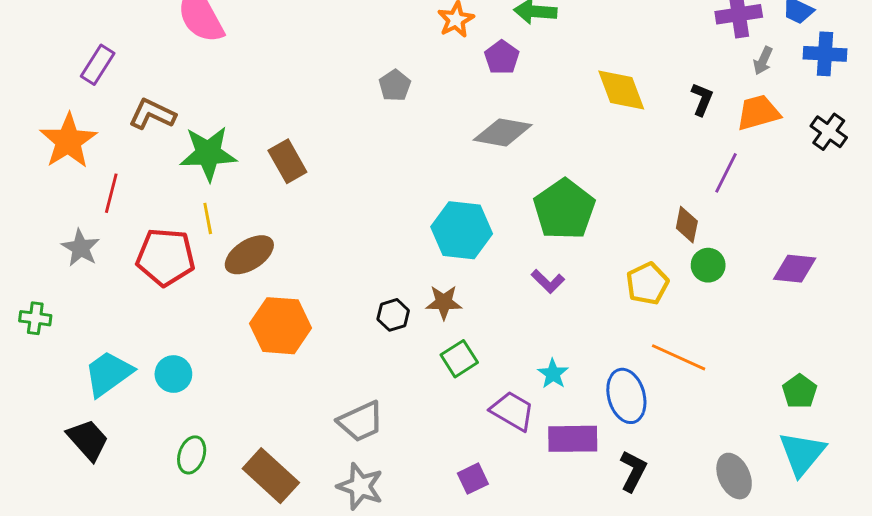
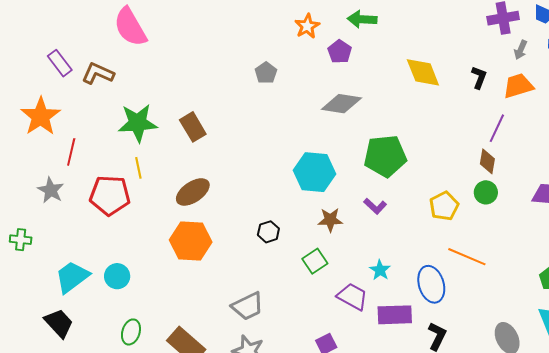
purple rectangle: (98, 65) -> (60, 63), turned -68
brown L-shape: (152, 114) -> (98, 73), moved
green pentagon: (564, 209) -> (385, 156), turned 30
brown diamond: (687, 225) -> (487, 161), moved
brown ellipse: (249, 255) -> (193, 192), moved
brown star: (444, 302) -> (330, 220), moved

